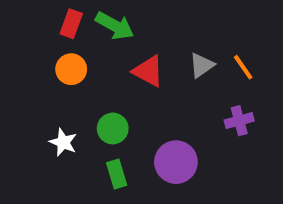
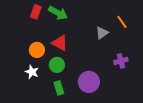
orange line: (243, 67) -> (122, 22), moved
orange circle: (71, 69) -> (37, 50), moved
red triangle: (148, 71) -> (60, 43), moved

